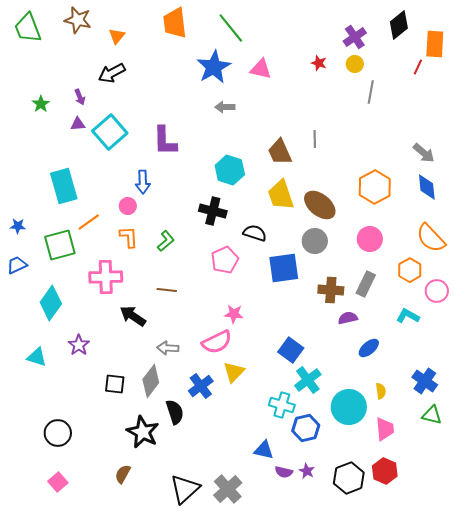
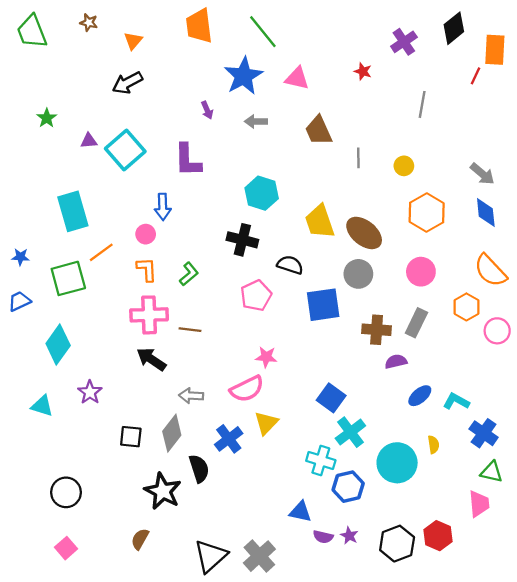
brown star: (78, 20) -> (89, 23), size x0.6
yellow circle: (355, 64) -> (404, 166), moved
purple arrow: (80, 97) -> (207, 110), moved
brown trapezoid: (280, 152) -> (319, 131), moved
pink cross: (106, 277) -> (149, 315), moved
cyan L-shape: (408, 316) -> (456, 401), moved
pink trapezoid: (385, 429) -> (479, 504), moved

